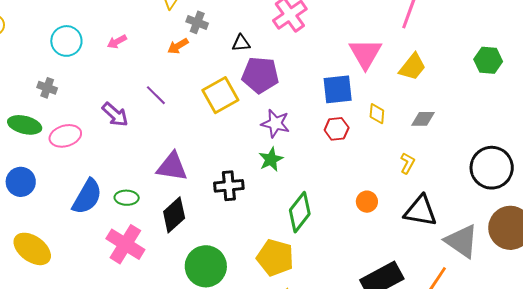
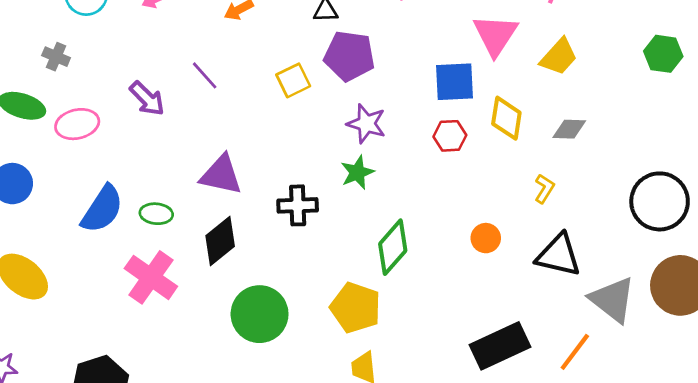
yellow square: (220, 95) -> (293, 80), size x0.7
yellow diamond: (377, 114) -> (506, 118), size x1.5

